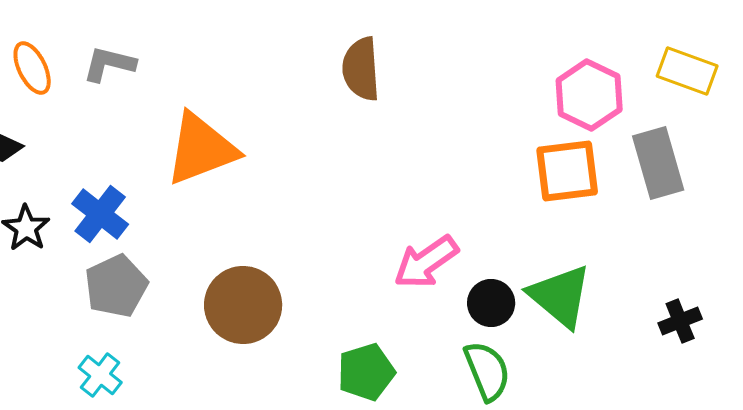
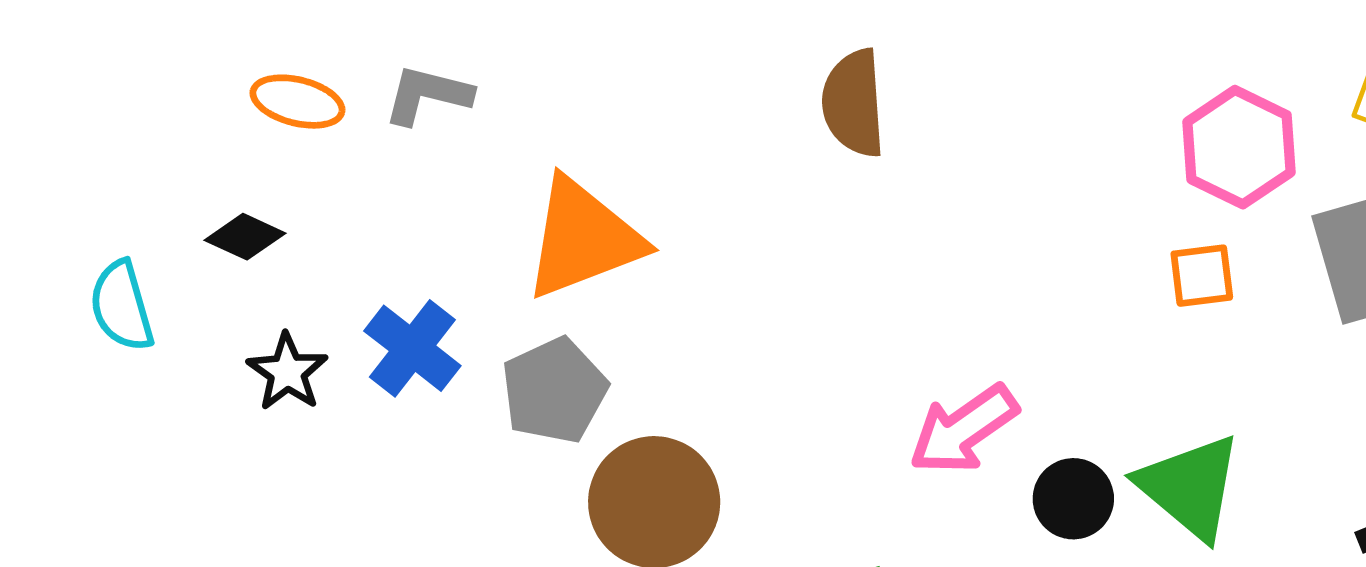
orange ellipse: (32, 68) -> (297, 102), turned -50
orange square: (567, 171) -> (1202, 276), size x0.6
gray pentagon: (116, 286) -> (554, 391), moved

